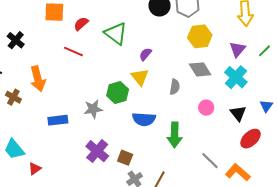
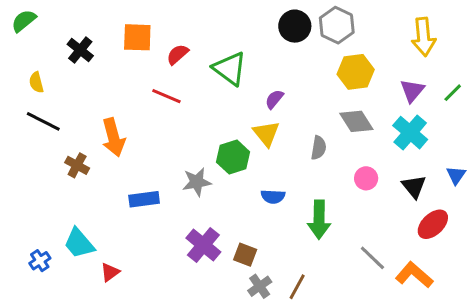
black cross: (16, 40) -> (80, 50), moved
blue semicircle: (144, 119) -> (273, 197), size x0.7

